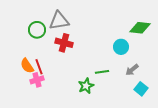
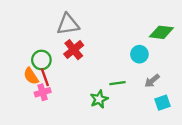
green circle: (37, 30) -> (41, 60), moved
red cross: (64, 43) -> (74, 50), turned 36
cyan square: (141, 89) -> (162, 103), turned 32

